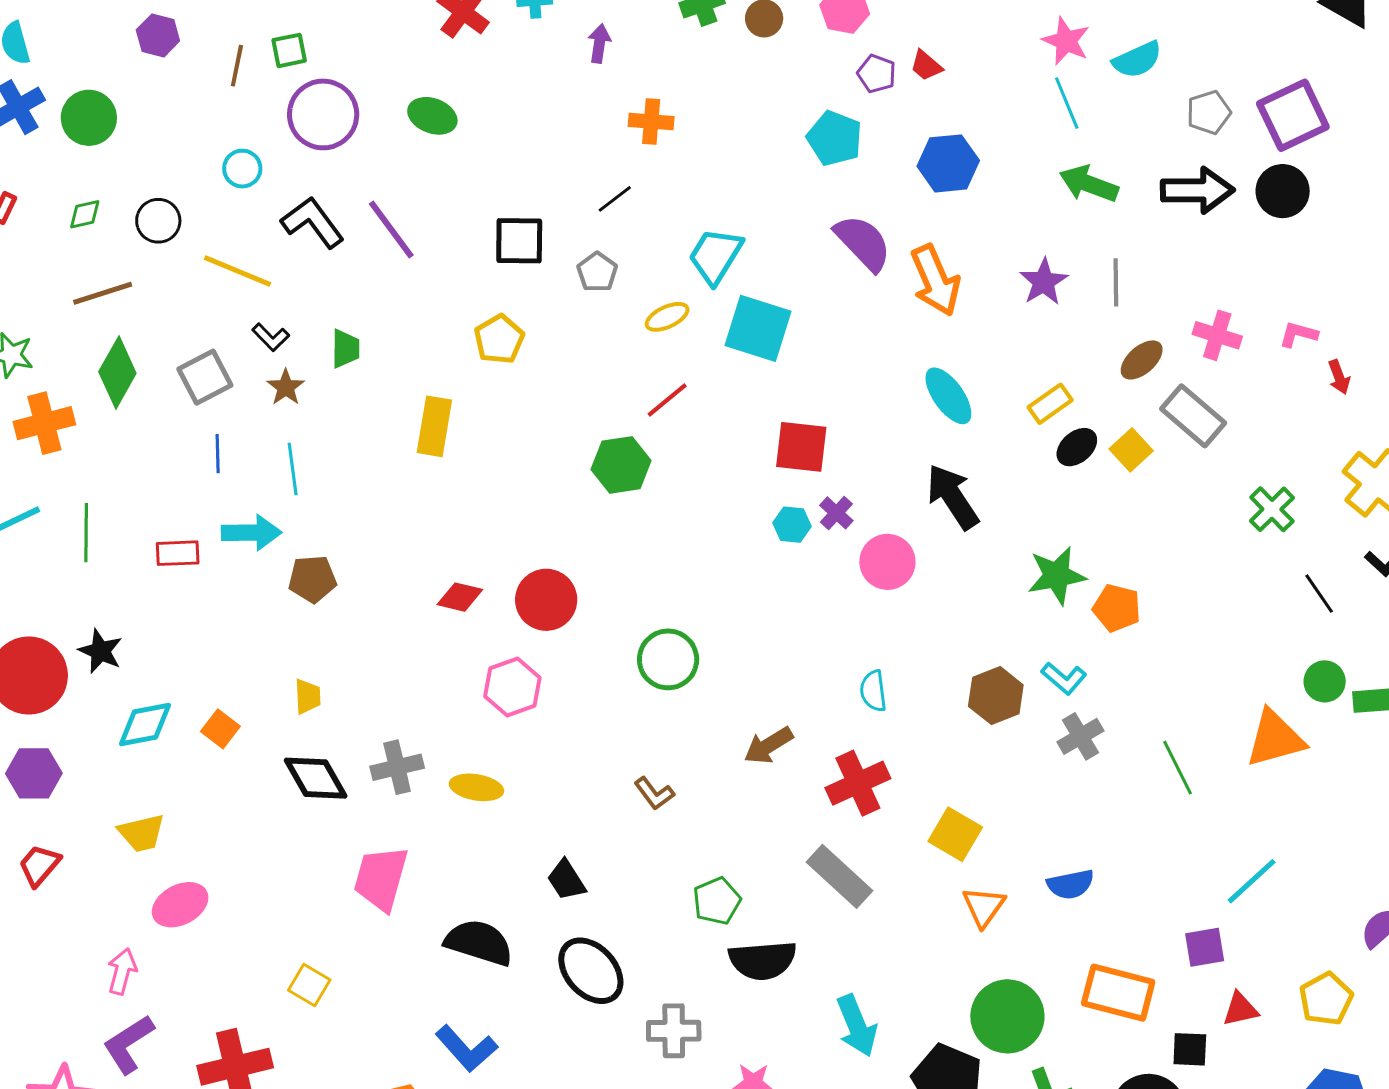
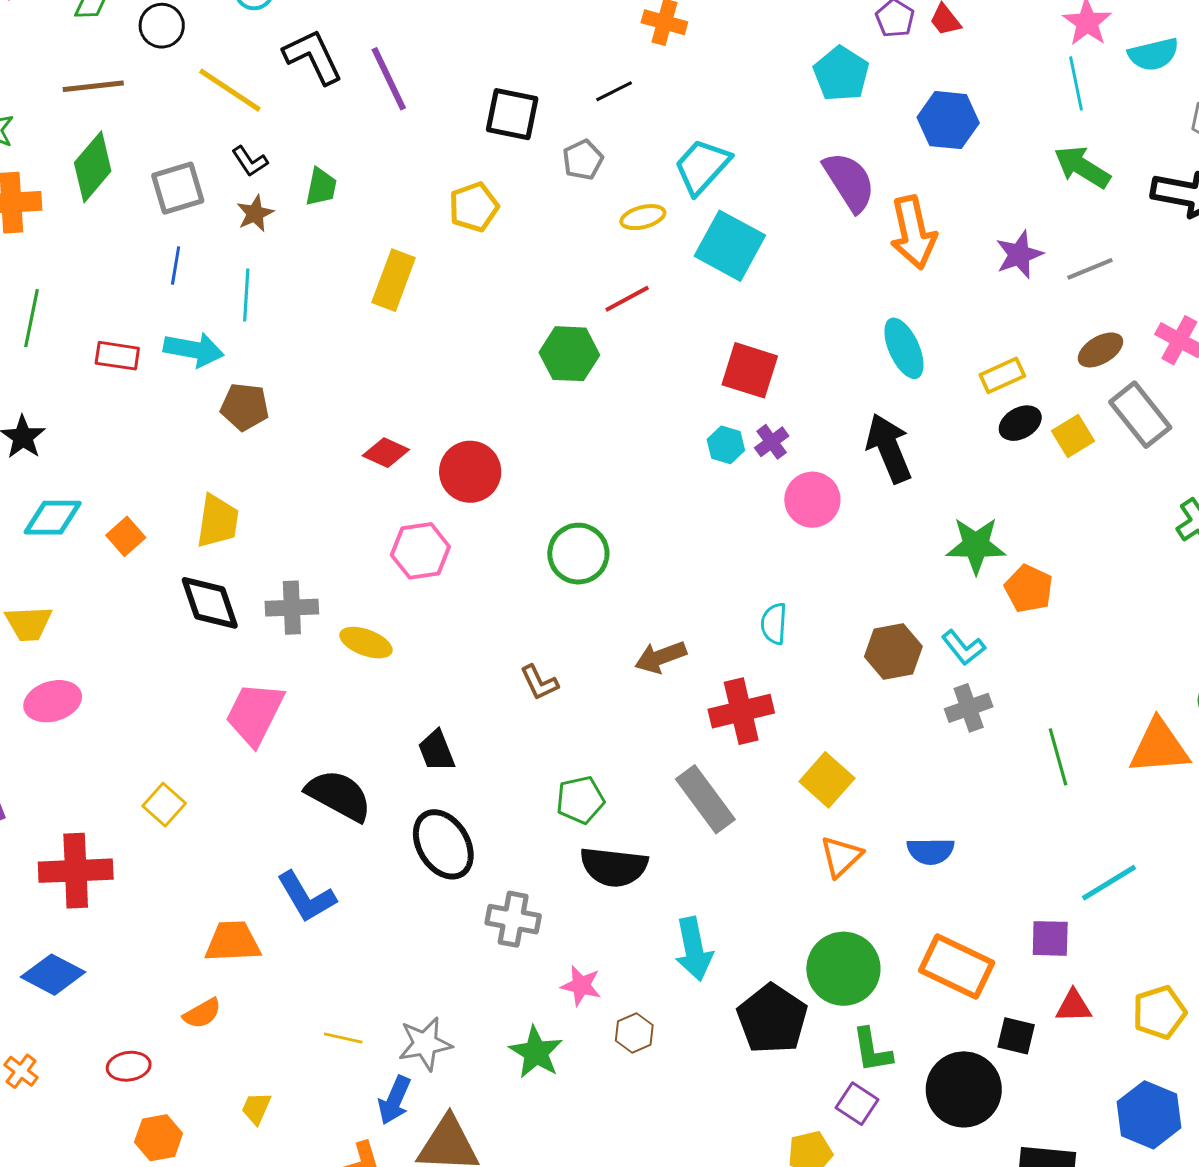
gray line: (1116, 282) -> (1090, 269), turned 57
yellow trapezoid: (308, 697) -> (218, 521), size x1.5

